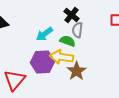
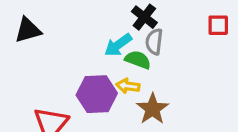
cyan arrow: (44, 34) -> (118, 45), moved
yellow arrow: (61, 57) -> (128, 86), size x0.6

